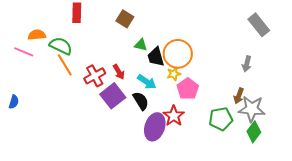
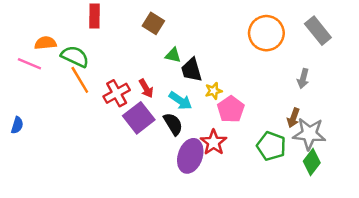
orange circle: (178, 54) -> (266, 33), moved
green pentagon: (221, 119) -> (271, 146), turned 30

